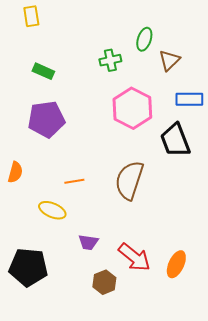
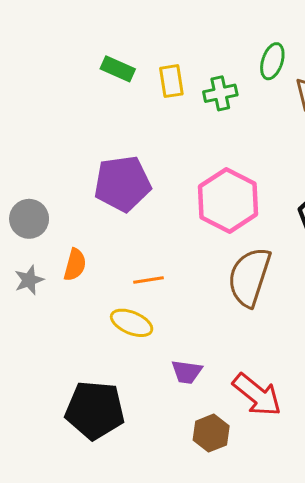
yellow rectangle: (31, 16) -> (171, 81), moved
green rectangle: (43, 71) -> (118, 69), moved
pink hexagon: (132, 108) -> (228, 200), moved
orange line: (74, 181) -> (148, 280), moved

